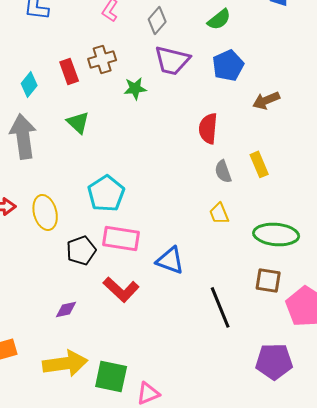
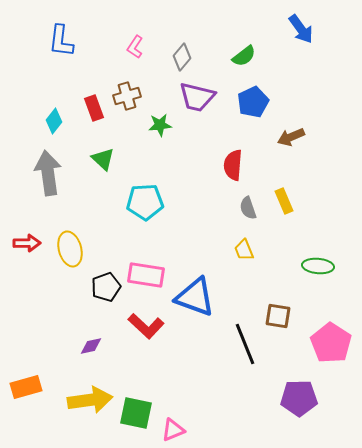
cyan pentagon: (106, 193) -> (145, 202), moved, turned 30
green ellipse: (276, 234) -> (318, 266), moved, size x0.7
blue triangle: (170, 260) -> (195, 297), size x1.4
brown square: (268, 280) -> (278, 316), moved

